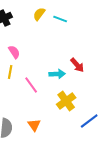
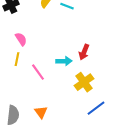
red arrow: (77, 65) -> (84, 52), turned 63
yellow cross: (66, 101) -> (84, 82), moved

